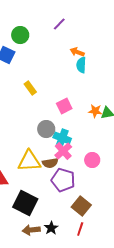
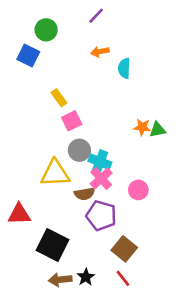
orange arrow: (77, 52) -> (100, 52), moved, turned -32
pink square: (64, 106) -> (72, 121), moved
yellow triangle: (29, 161) -> (55, 173), moved
red line: (80, 229) -> (123, 278), turned -56

